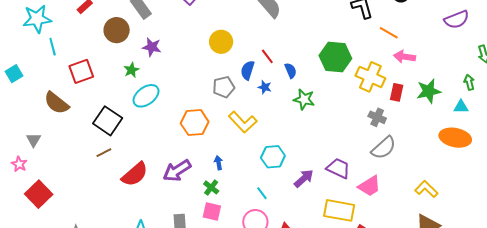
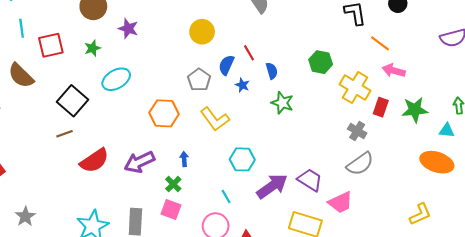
cyan line: (53, 47) -> (22, 28), moved
green hexagon: (335, 57) -> (321, 62), size x0.7
green star: (131, 70) -> (92, 48), moved
gray pentagon: (224, 87) -> (199, 80), turned -30
purple arrow: (304, 178) -> (272, 186), size x1.4
yellow L-shape: (426, 189) -> (420, 214), moved, turned 105

